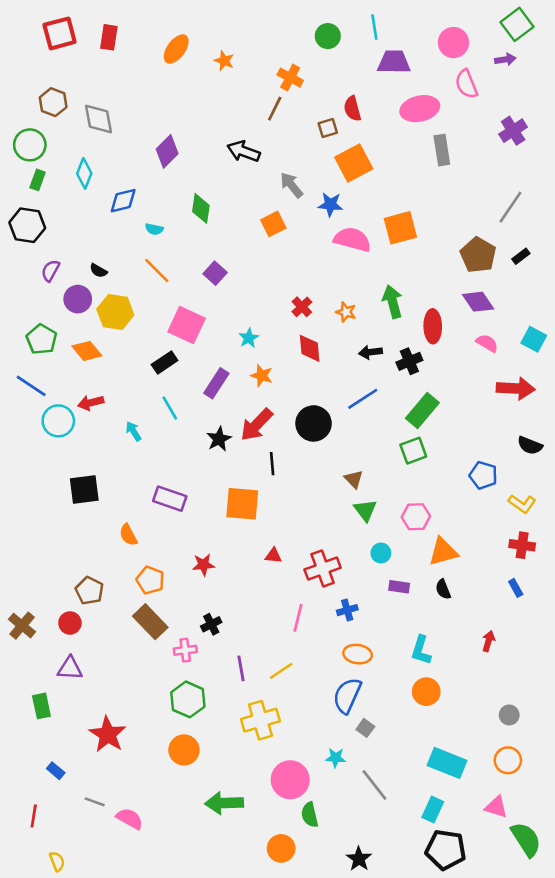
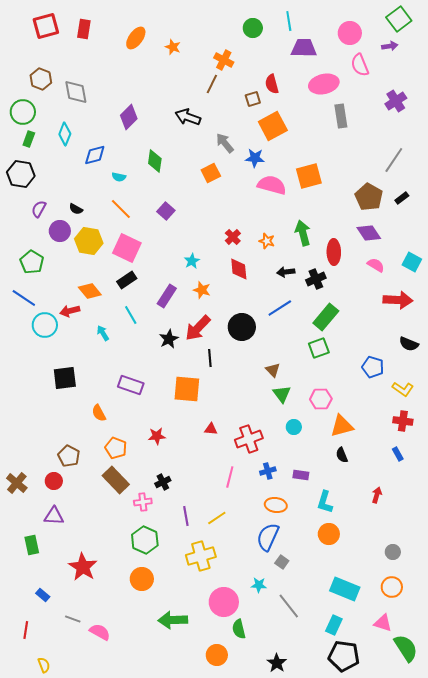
pink square: (187, 325) -> (127, 248), moved
orange diamond: (87, 351) -> (90, 291), moved
purple rectangle: (399, 587) -> (301, 475), moved

